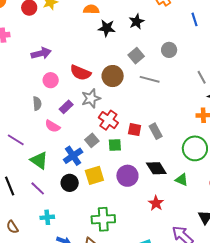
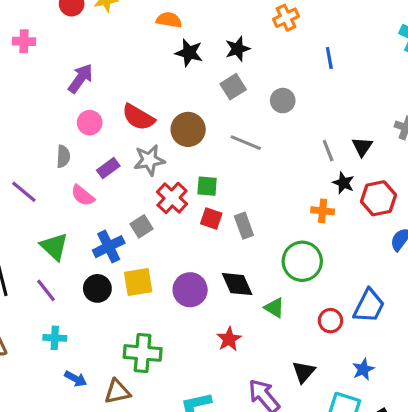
purple arrow: (41, 53) -> (80, 78), turned -48
gray square: (136, 56) -> (233, 87), moved
purple line: (16, 140) -> (24, 192), moved
green square: (115, 145) -> (207, 186), moved

